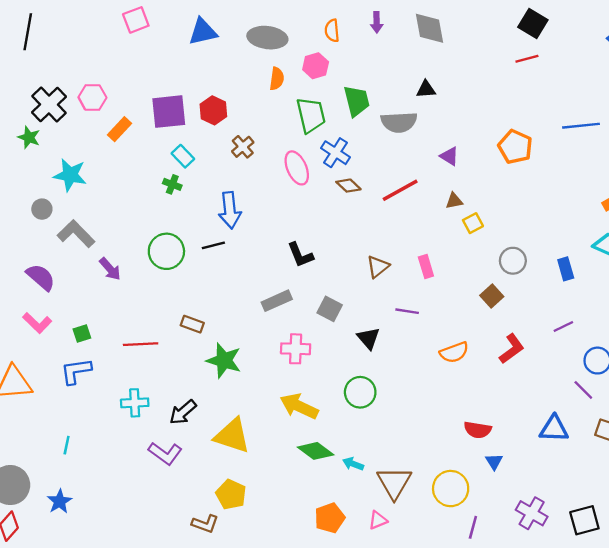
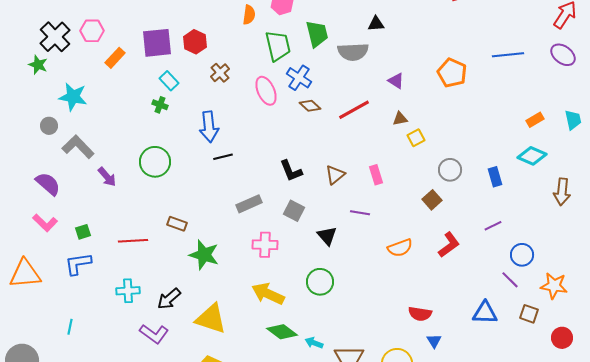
black line: (213, 245) -> (223, 157), moved
black L-shape: (300, 255) -> (291, 171), moved

